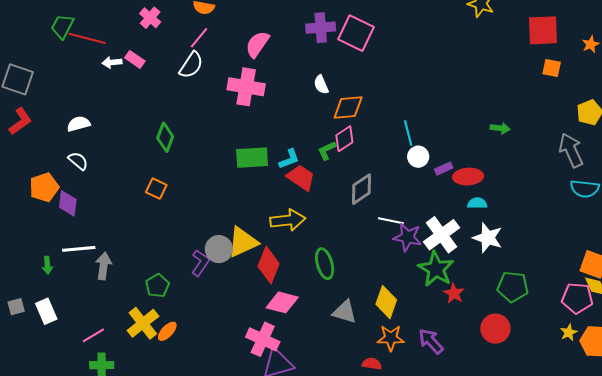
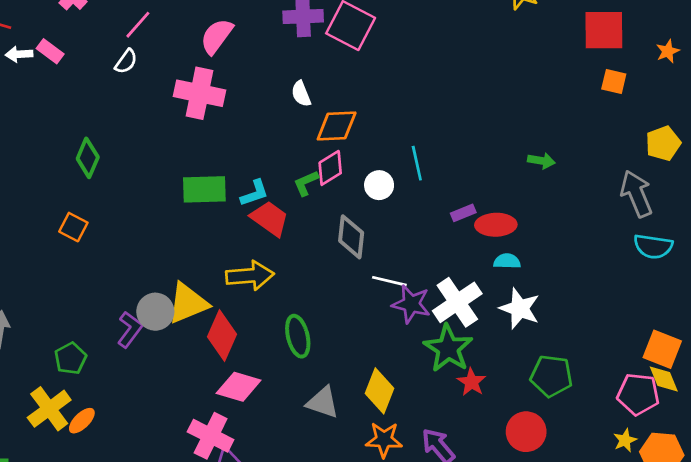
white semicircle: (191, 65) -> (126, 61), size x0.7
white circle: (418, 157) -> (379, 185), moved
gray diamond: (361, 189) -> (351, 237), turned -52

